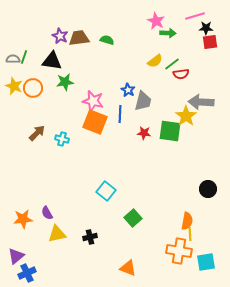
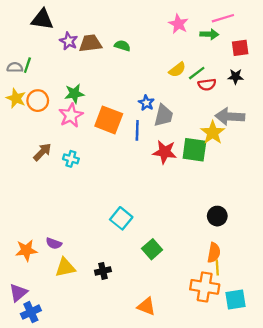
black star: (206, 28) -> (236, 77), moved
green arrow: (168, 33) -> (209, 34), moved
black triangle: (52, 61) -> (42, 19), moved
pink star: (93, 101) -> (71, 115), moved, turned 30
orange square: (95, 122) -> (109, 120), moved
red star: (144, 133) -> (165, 152), size x1.5
black circle: (208, 189) -> (217, 216), moved
purple semicircle: (47, 213) -> (54, 243), turned -40

